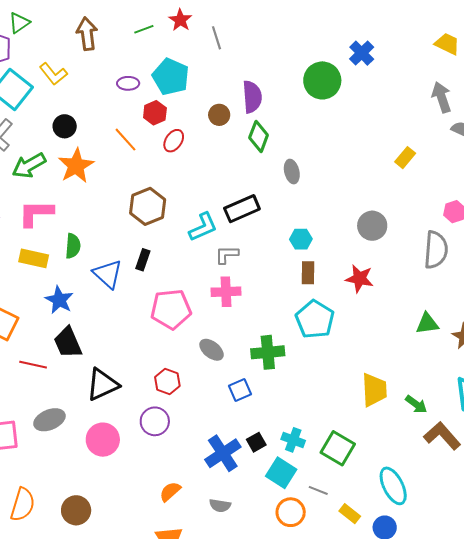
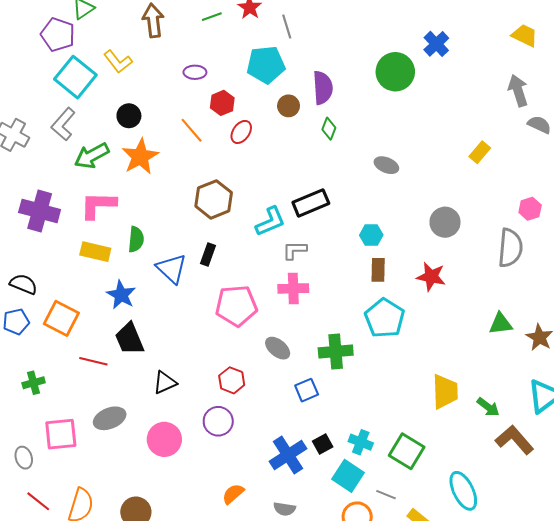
cyan pentagon: (171, 77) -> (266, 65), moved, turned -30
green diamond: (259, 136) -> (329, 129), size x0.7
gray ellipse: (292, 172) -> (386, 165), moved, turned -55
black triangle: (102, 384) -> (165, 383), size x0.7

